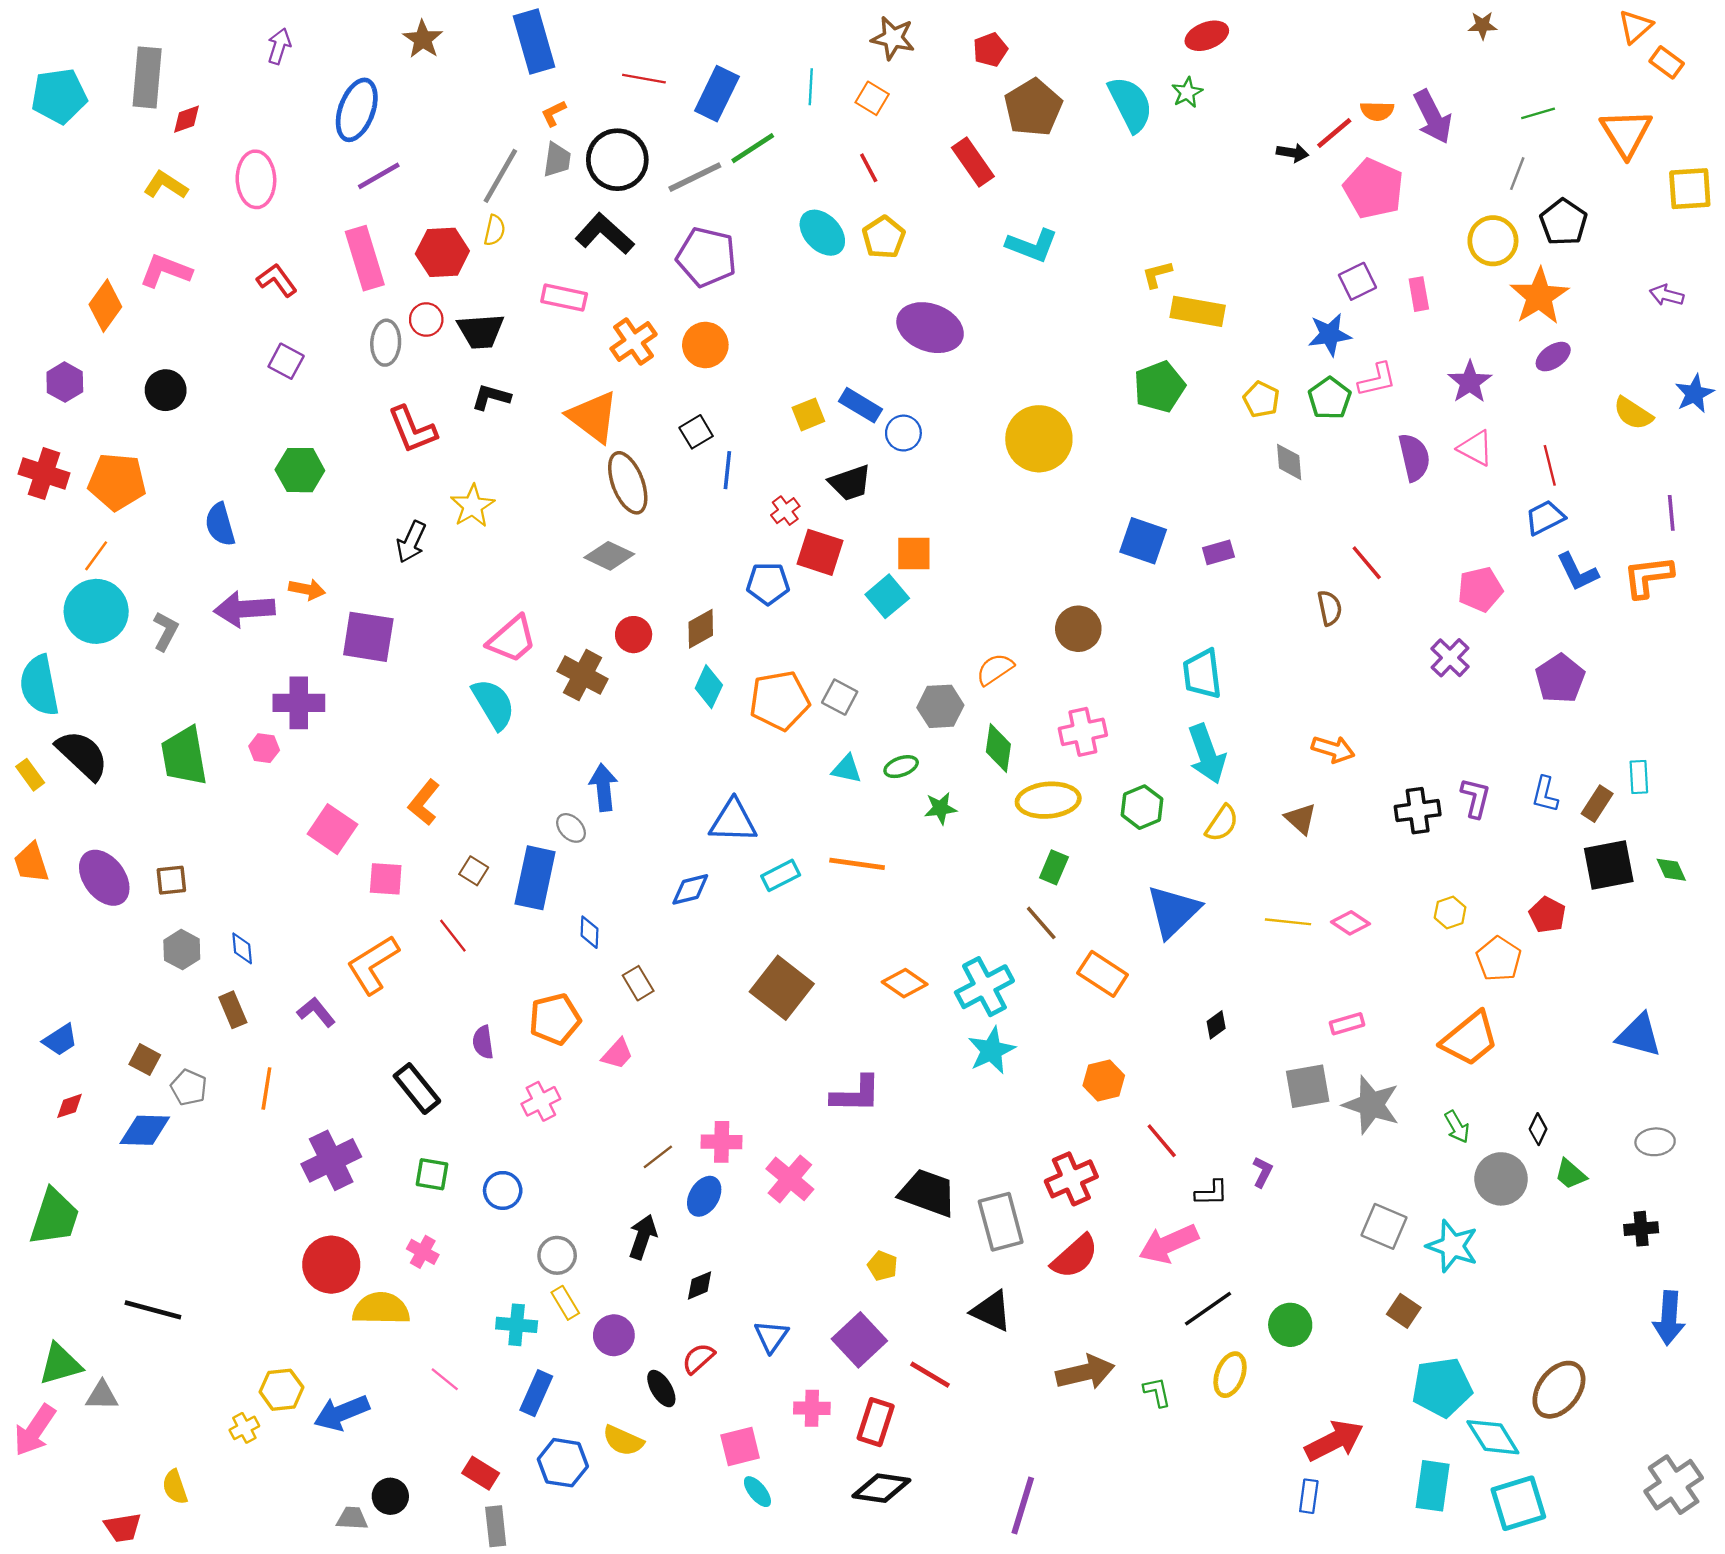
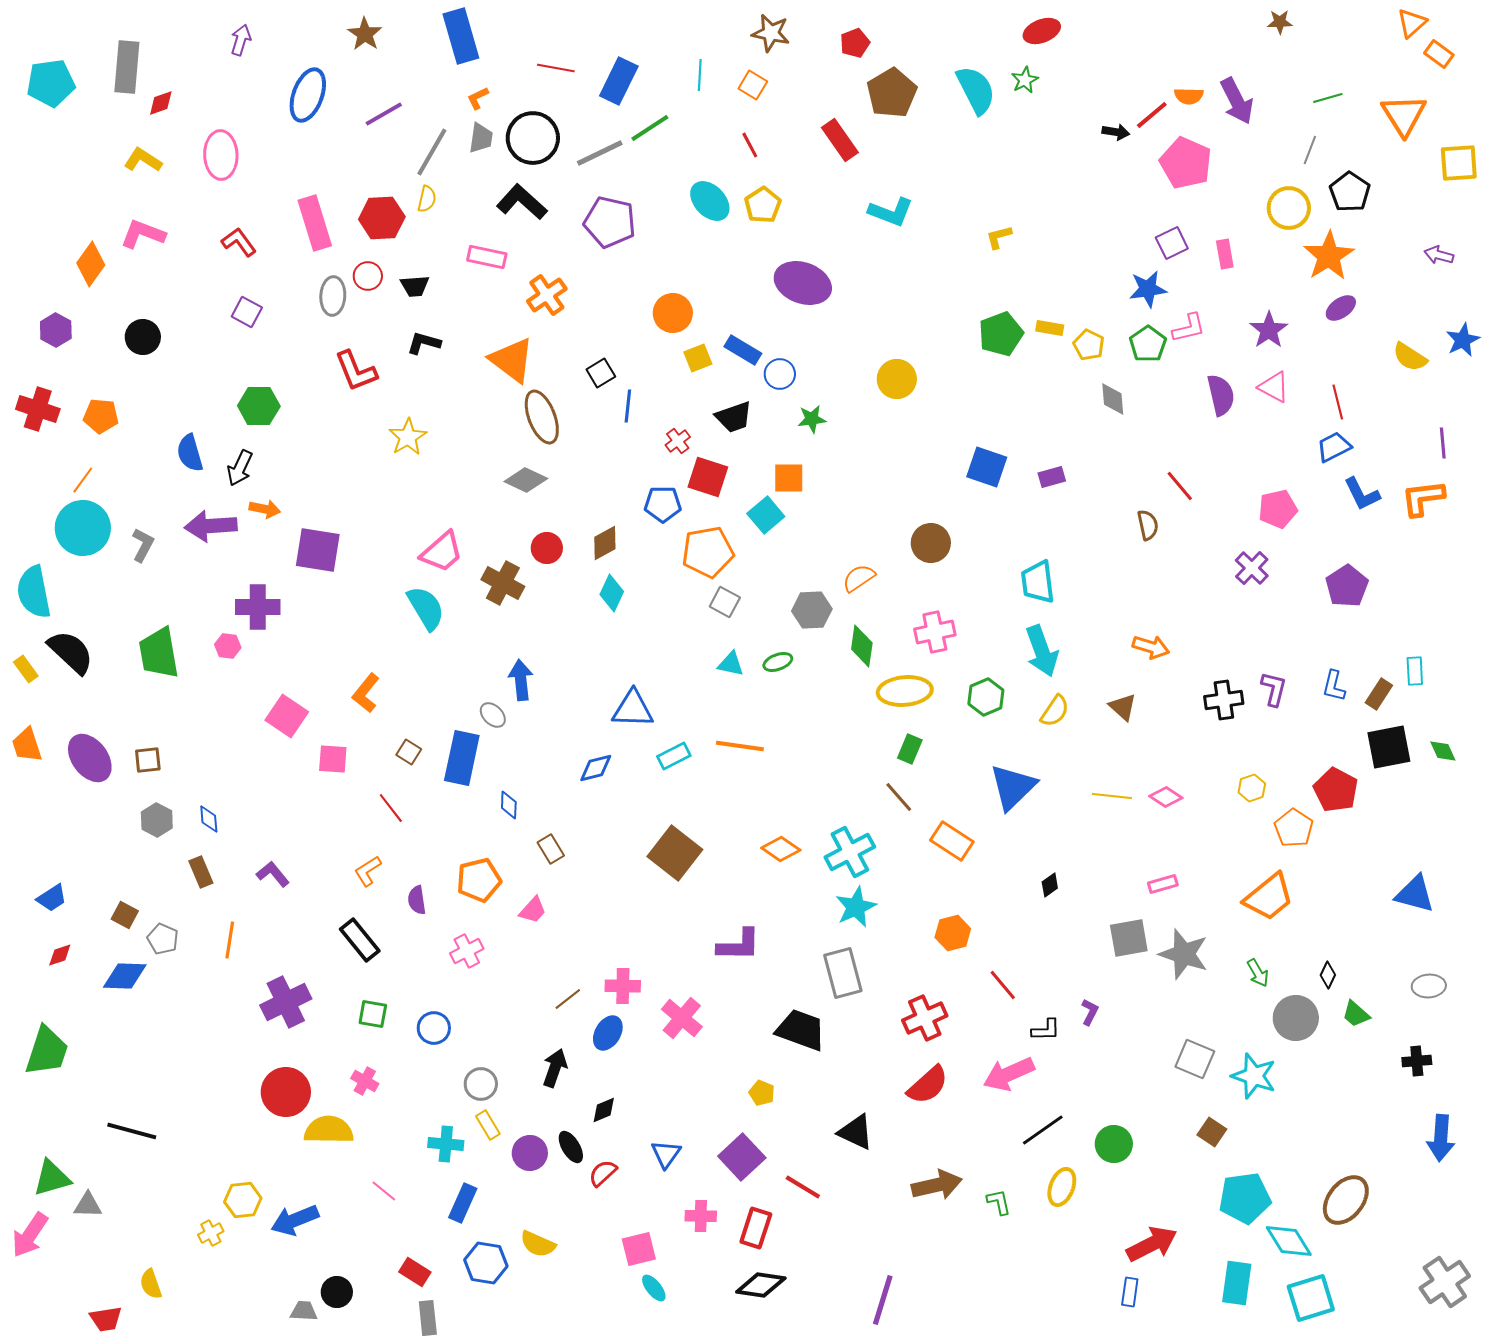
purple line: (379, 176) -> (384, 114), moved
yellow rectangle: (1198, 311) -> (1050, 328), moved, size x0.6
black trapezoid: (481, 331) -> (415, 286), size x0.7
orange circle: (705, 345) -> (673, 313), moved
yellow circle: (1039, 439) -> (897, 379), size x0.7
orange pentagon: (117, 482) -> (101, 416), size x0.7
black arrow: (411, 542) -> (240, 468), moved
orange pentagon: (779, 701) -> (708, 552), moved
green star: (940, 808) -> (812, 419), moved
red pentagon: (1547, 915) -> (1336, 790), size x1.4
orange L-shape: (373, 965) -> (368, 871), moved, size x0.6
gray rectangle: (1001, 1222) -> (843, 973), moved
black ellipse: (661, 1389) -> (571, 1147), moved

